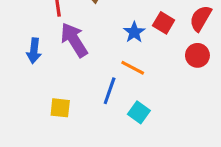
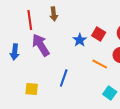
orange line: (133, 68) -> (100, 64), moved
cyan square: (139, 112) -> (110, 93), moved

